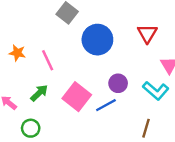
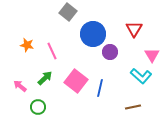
purple circle: (118, 83) -> (110, 52), moved
blue line: (106, 105) -> (100, 88), turned -48
brown line: (146, 128) -> (133, 107), turned 63

